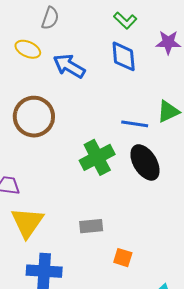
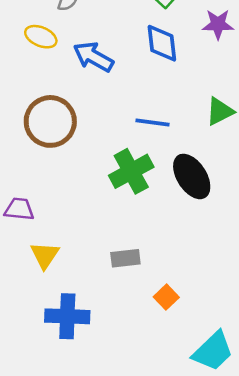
blue line: (135, 124) -> (153, 123), moved
yellow triangle: (27, 222) -> (45, 255), size x0.7
orange square: (123, 258) -> (166, 297), turned 30

